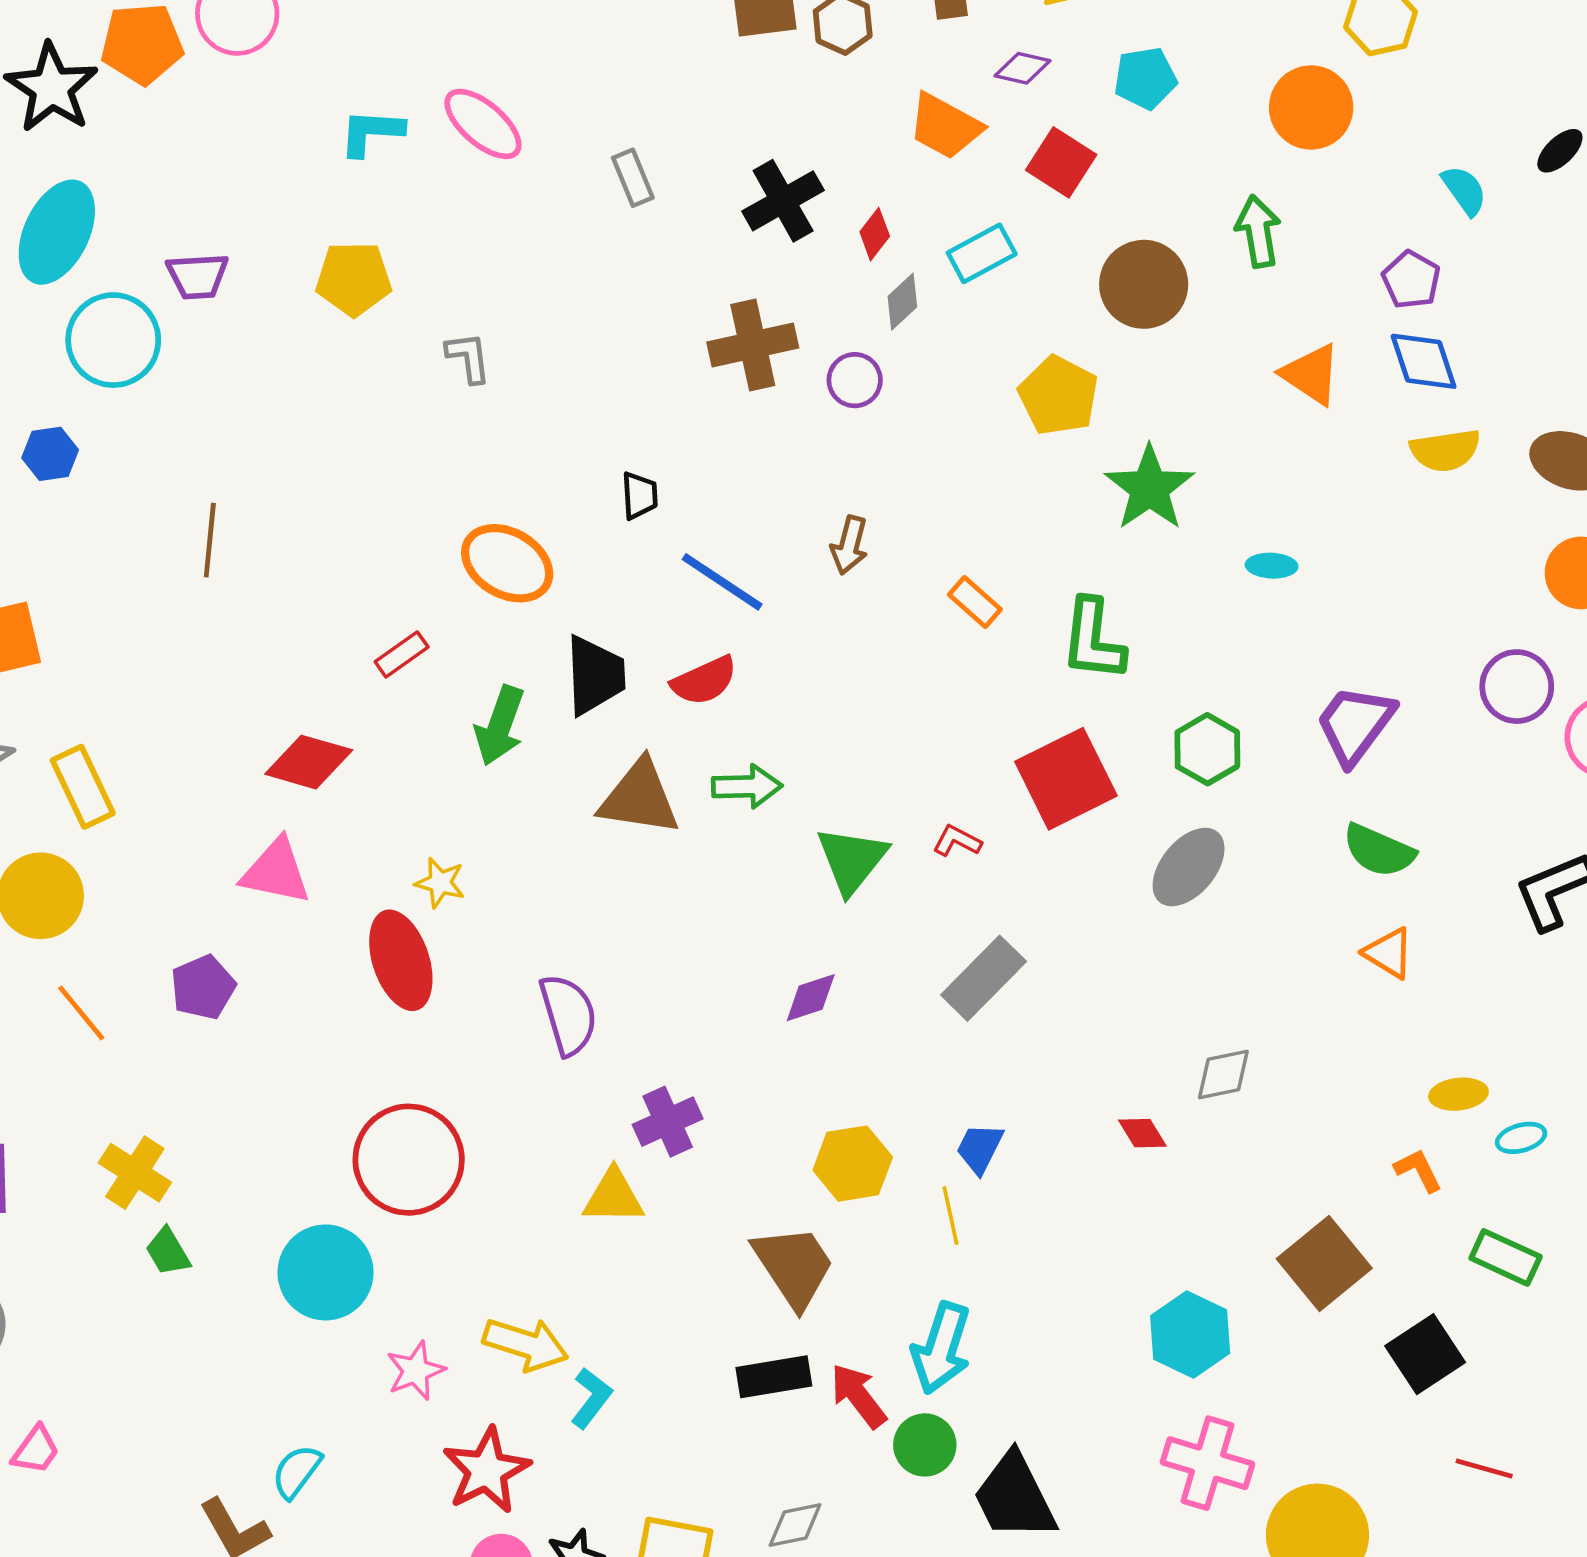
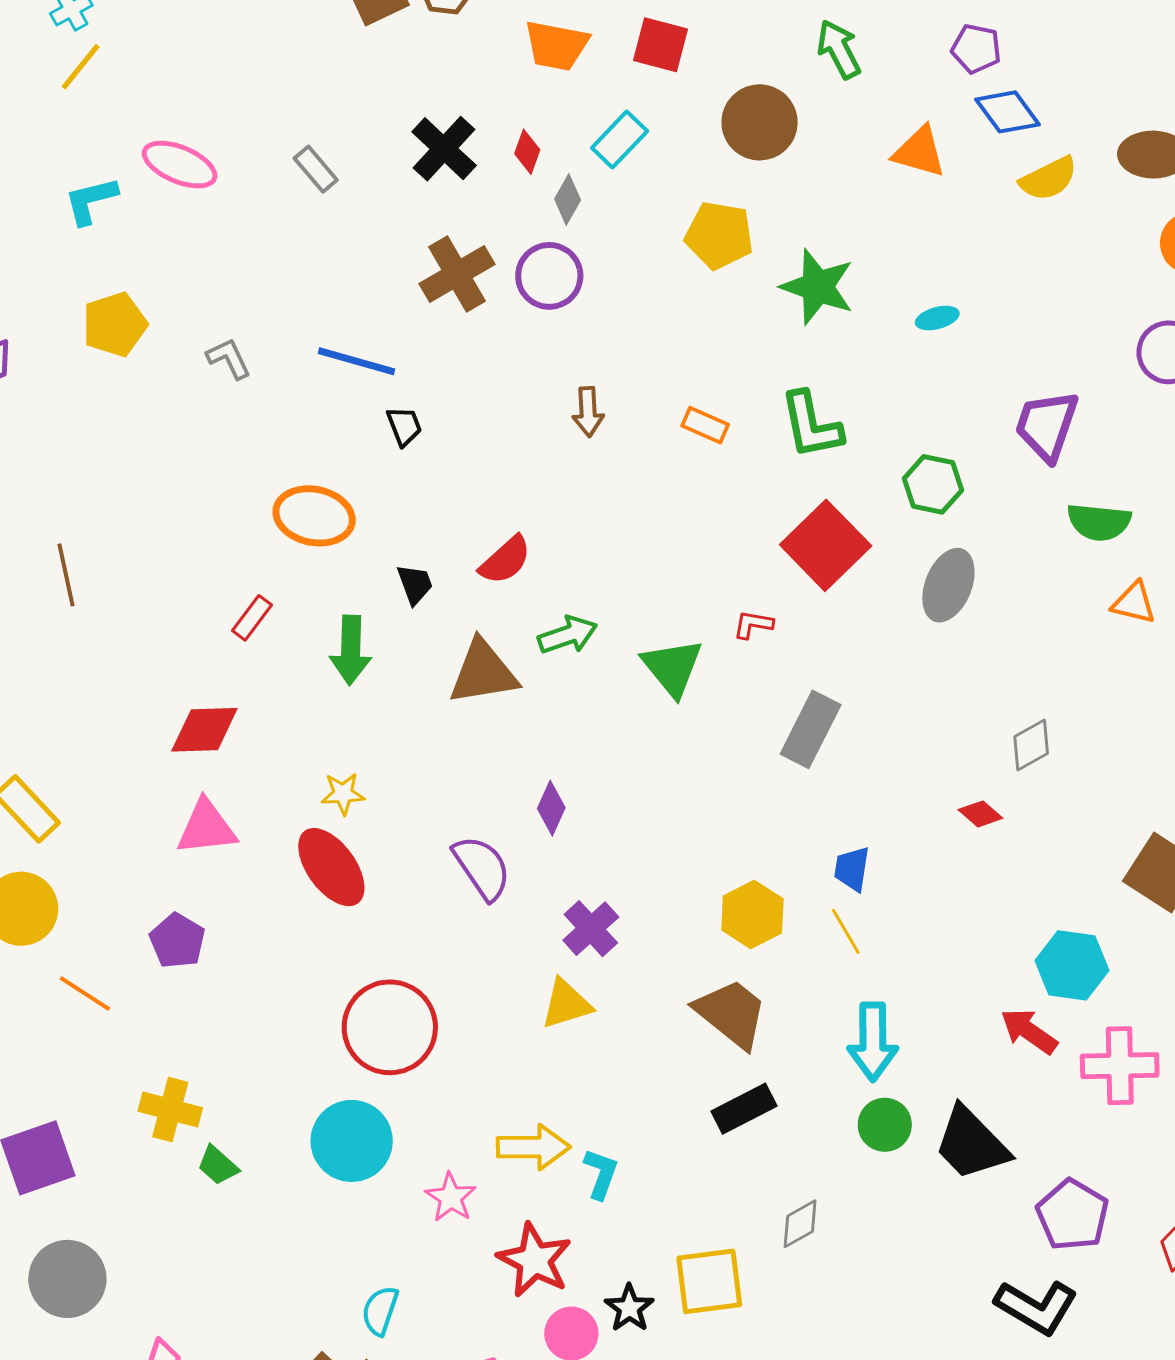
purple circle: (855, 380) -> (549, 276), size x1.4
blue line: (722, 582) -> (356, 361), moved
black trapezoid: (595, 675) -> (415, 584), size x0.6
purple diamond: (811, 998) -> (551, 808), moved, turned -30
red arrow: (858, 1396) -> (1029, 1031), moved

